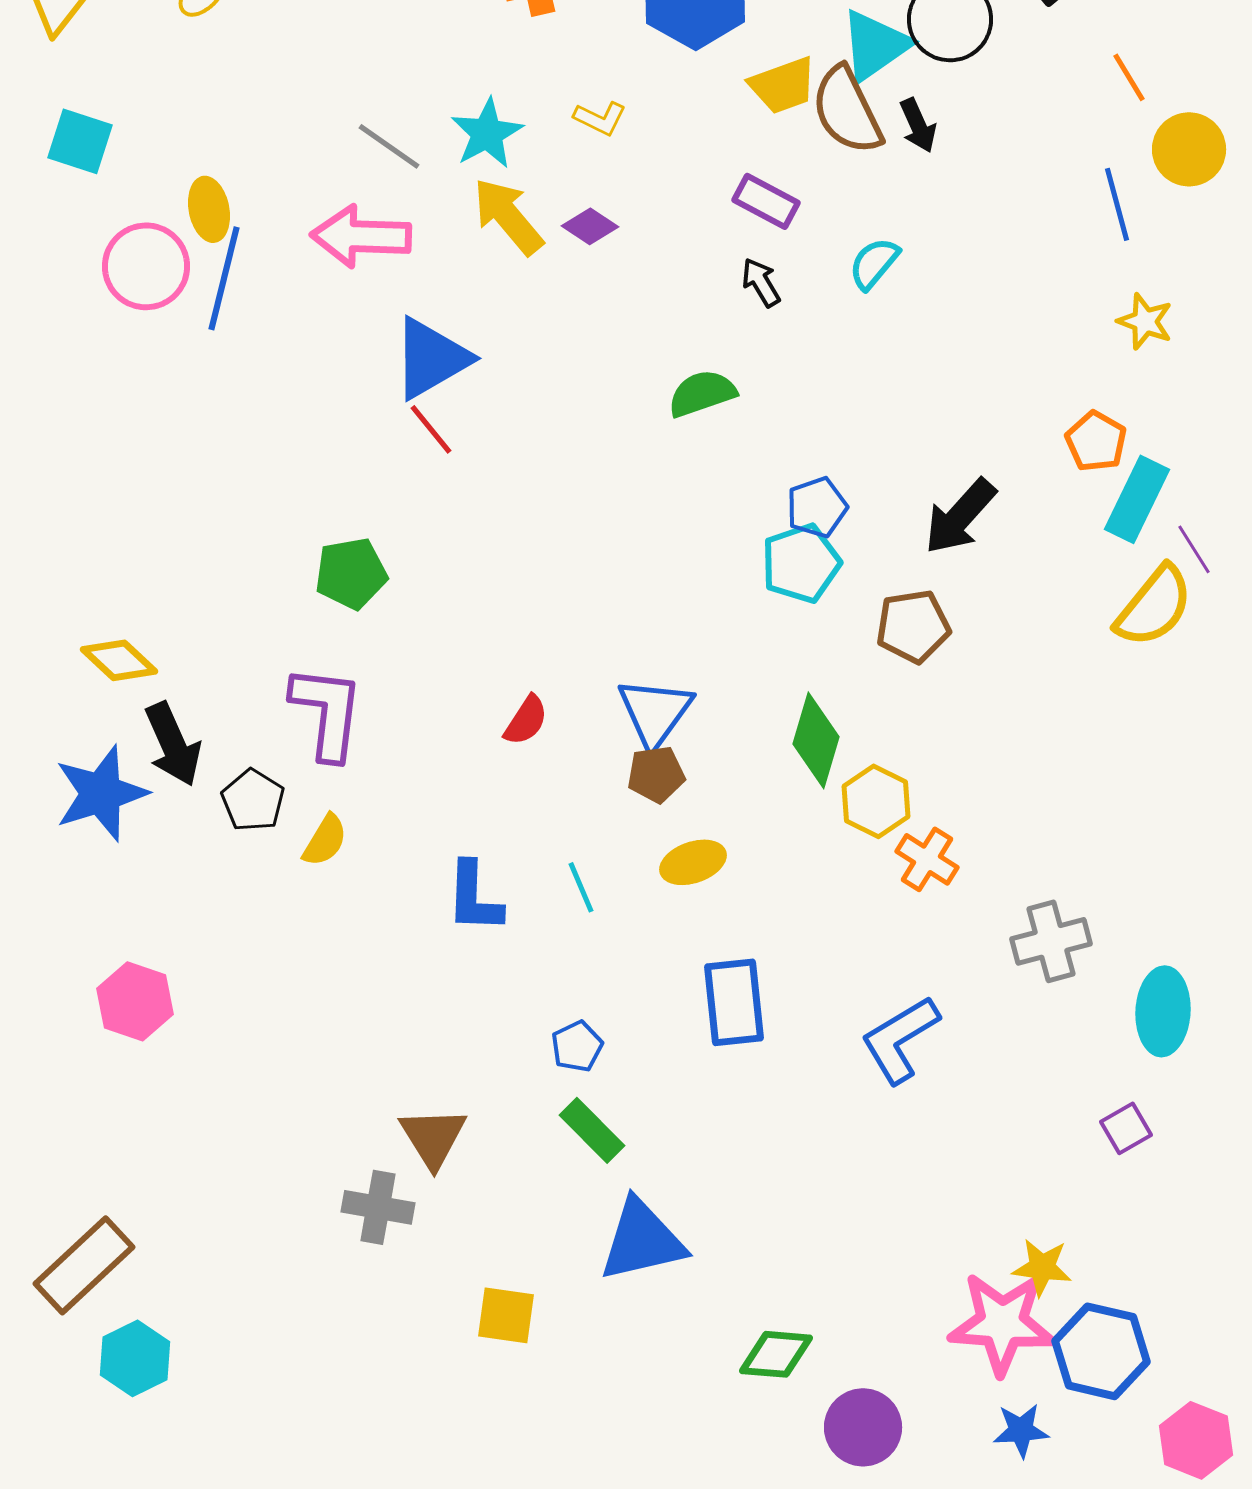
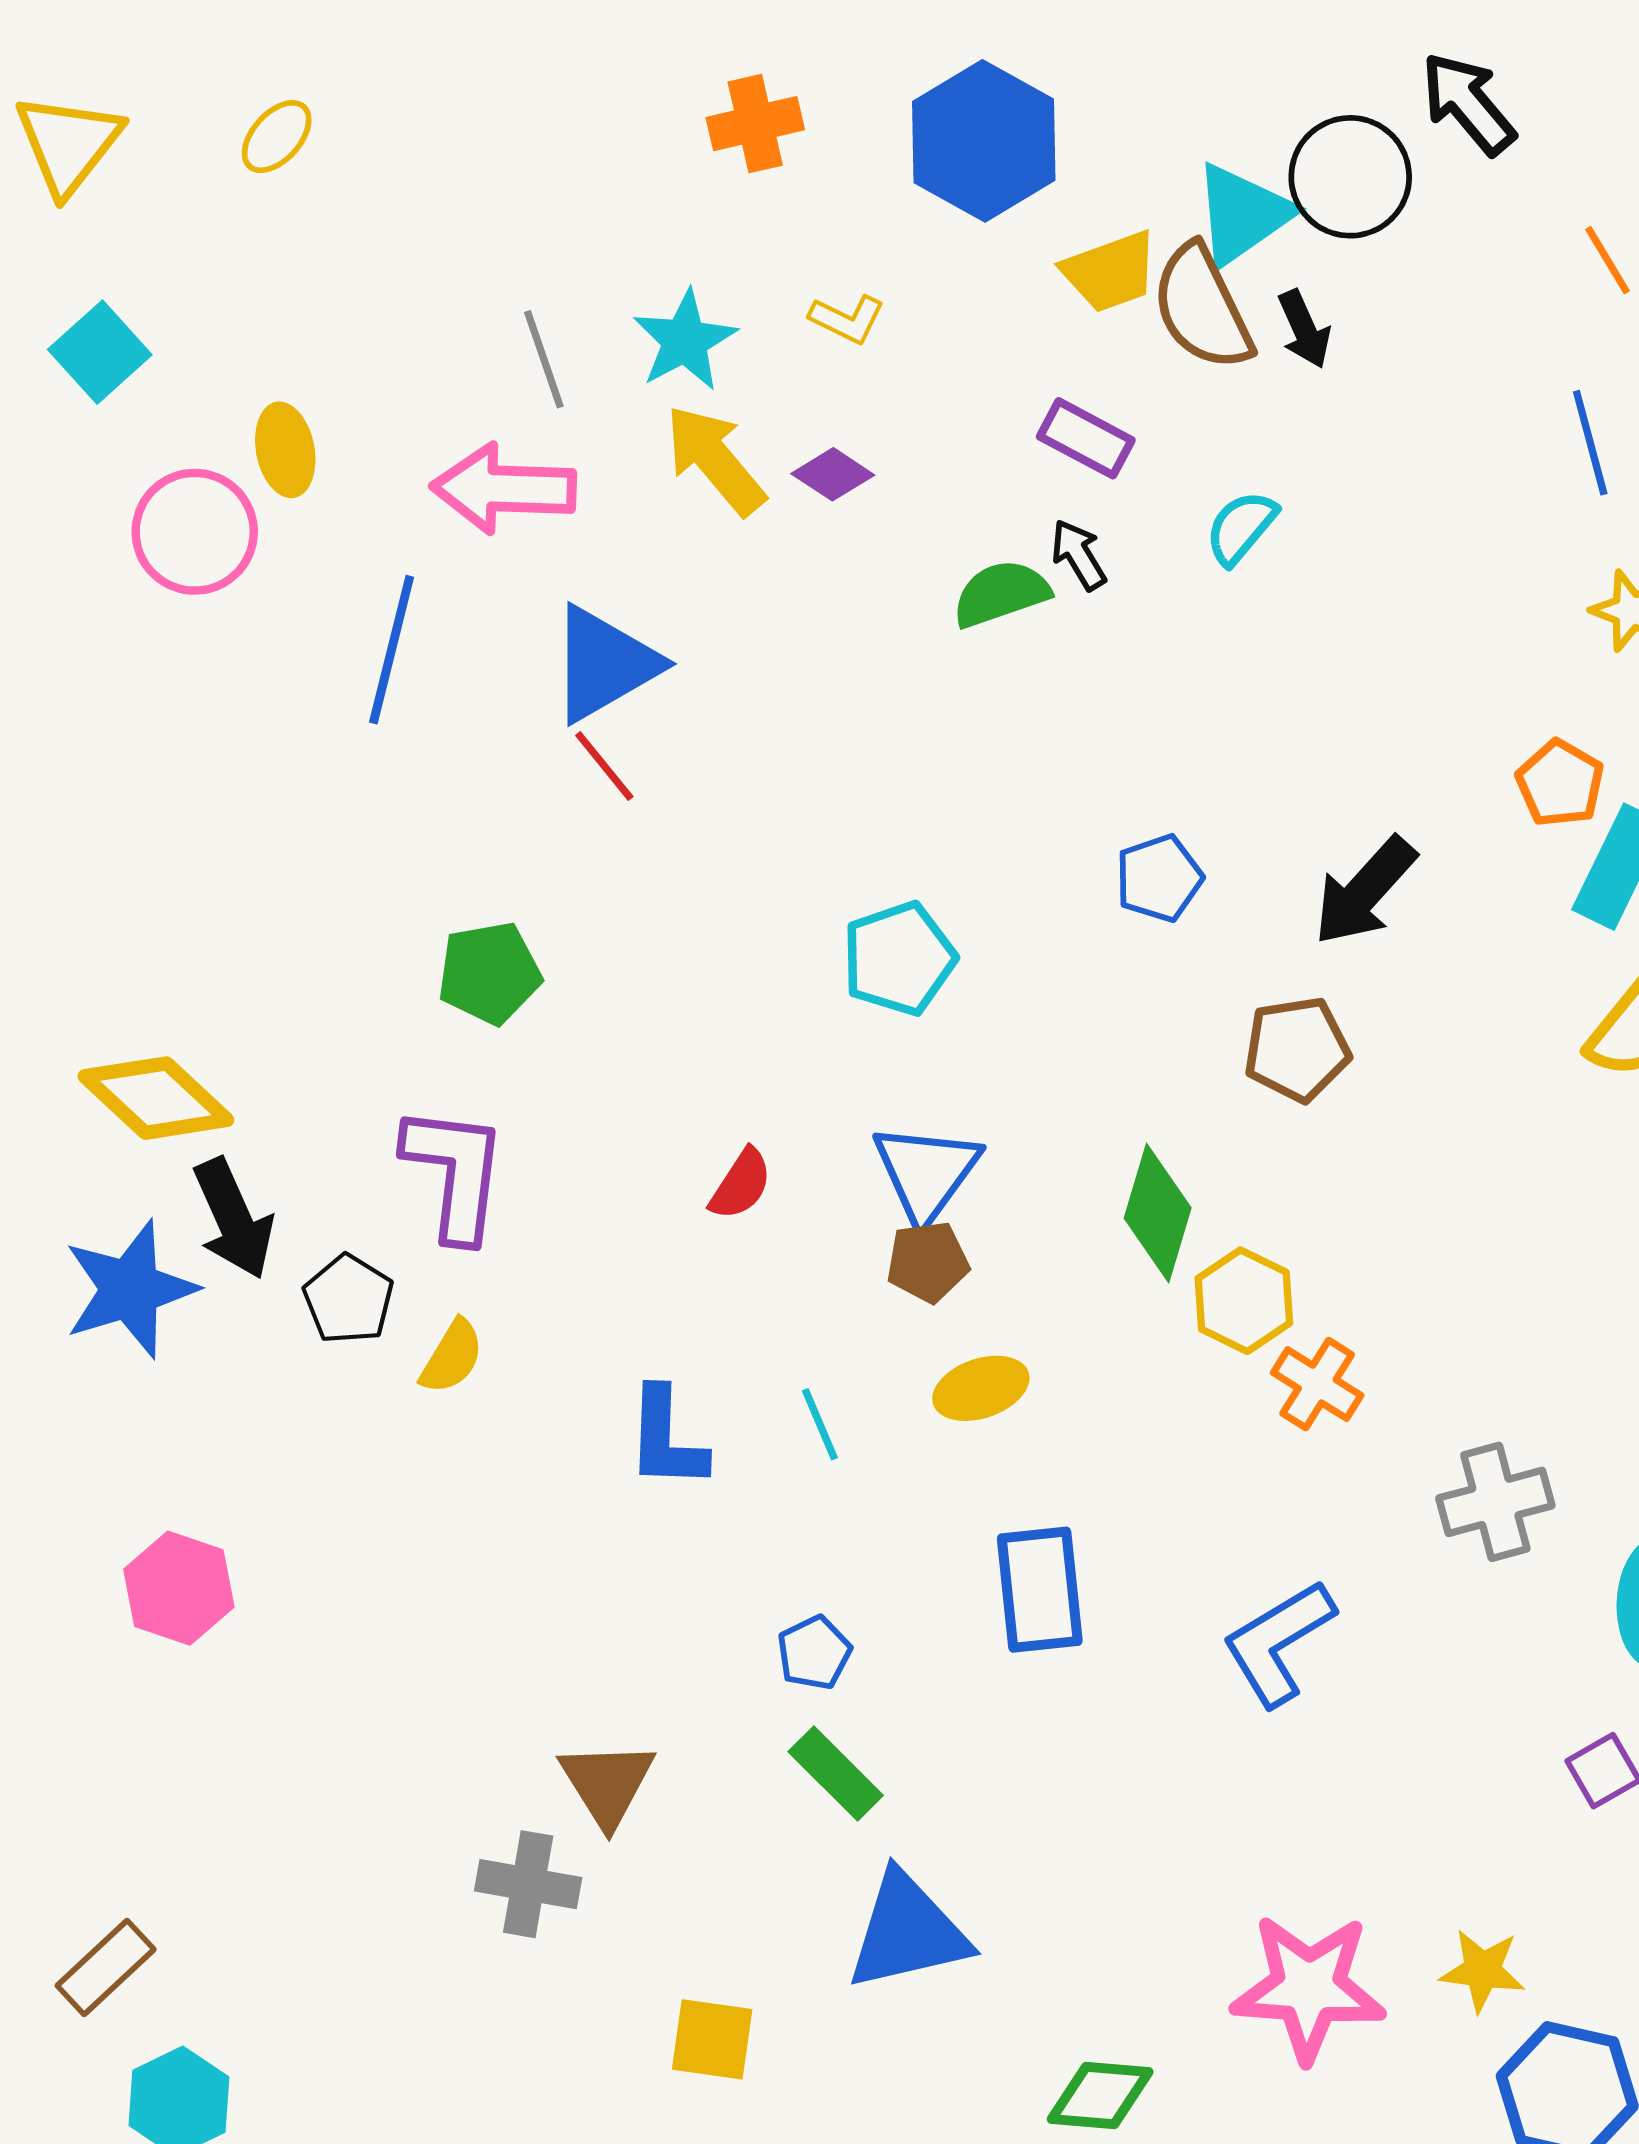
cyan square: (80, 141) -> (100, 352), turned 30
gray line: (389, 146) -> (544, 359), turned 36
blue line: (224, 278) -> (392, 650), moved
green semicircle: (702, 393) -> (1001, 594), moved
cyan pentagon: (801, 563) -> (899, 959), moved
yellow diamond: (119, 660) -> (156, 1098), size x1.4
brown rectangle: (84, 1265) -> (106, 1968), size x0.7
pink star: (1002, 1323) -> (1309, 1988), moved

